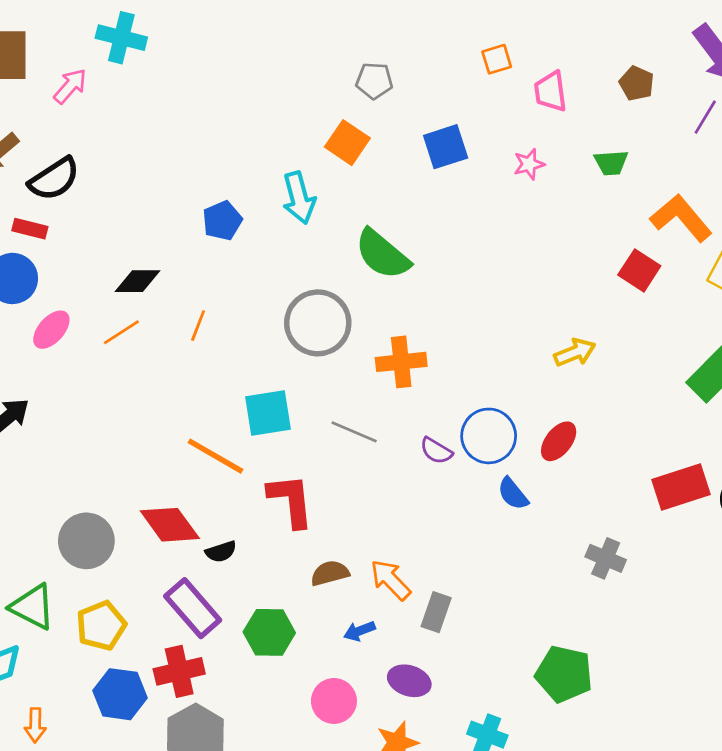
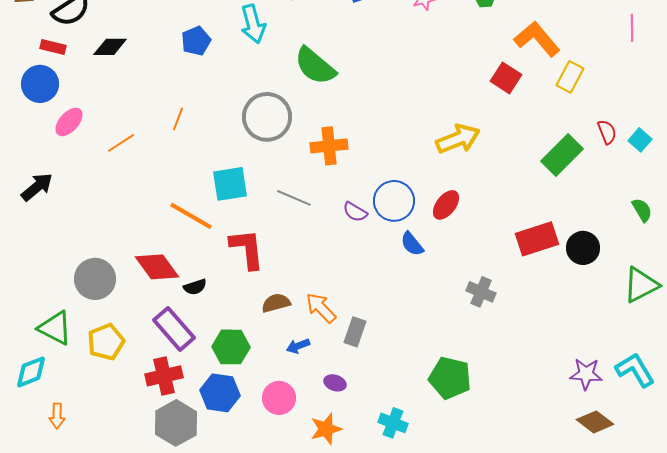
black diamond: (137, 281) -> (110, 47), moved
orange line: (121, 332) -> (121, 143), moved
yellow arrow: (575, 352) -> (458, 139), size x1.4
purple ellipse: (409, 681) -> (335, 383), size x0.7
blue hexagon: (120, 694) -> (220, 393), moved

